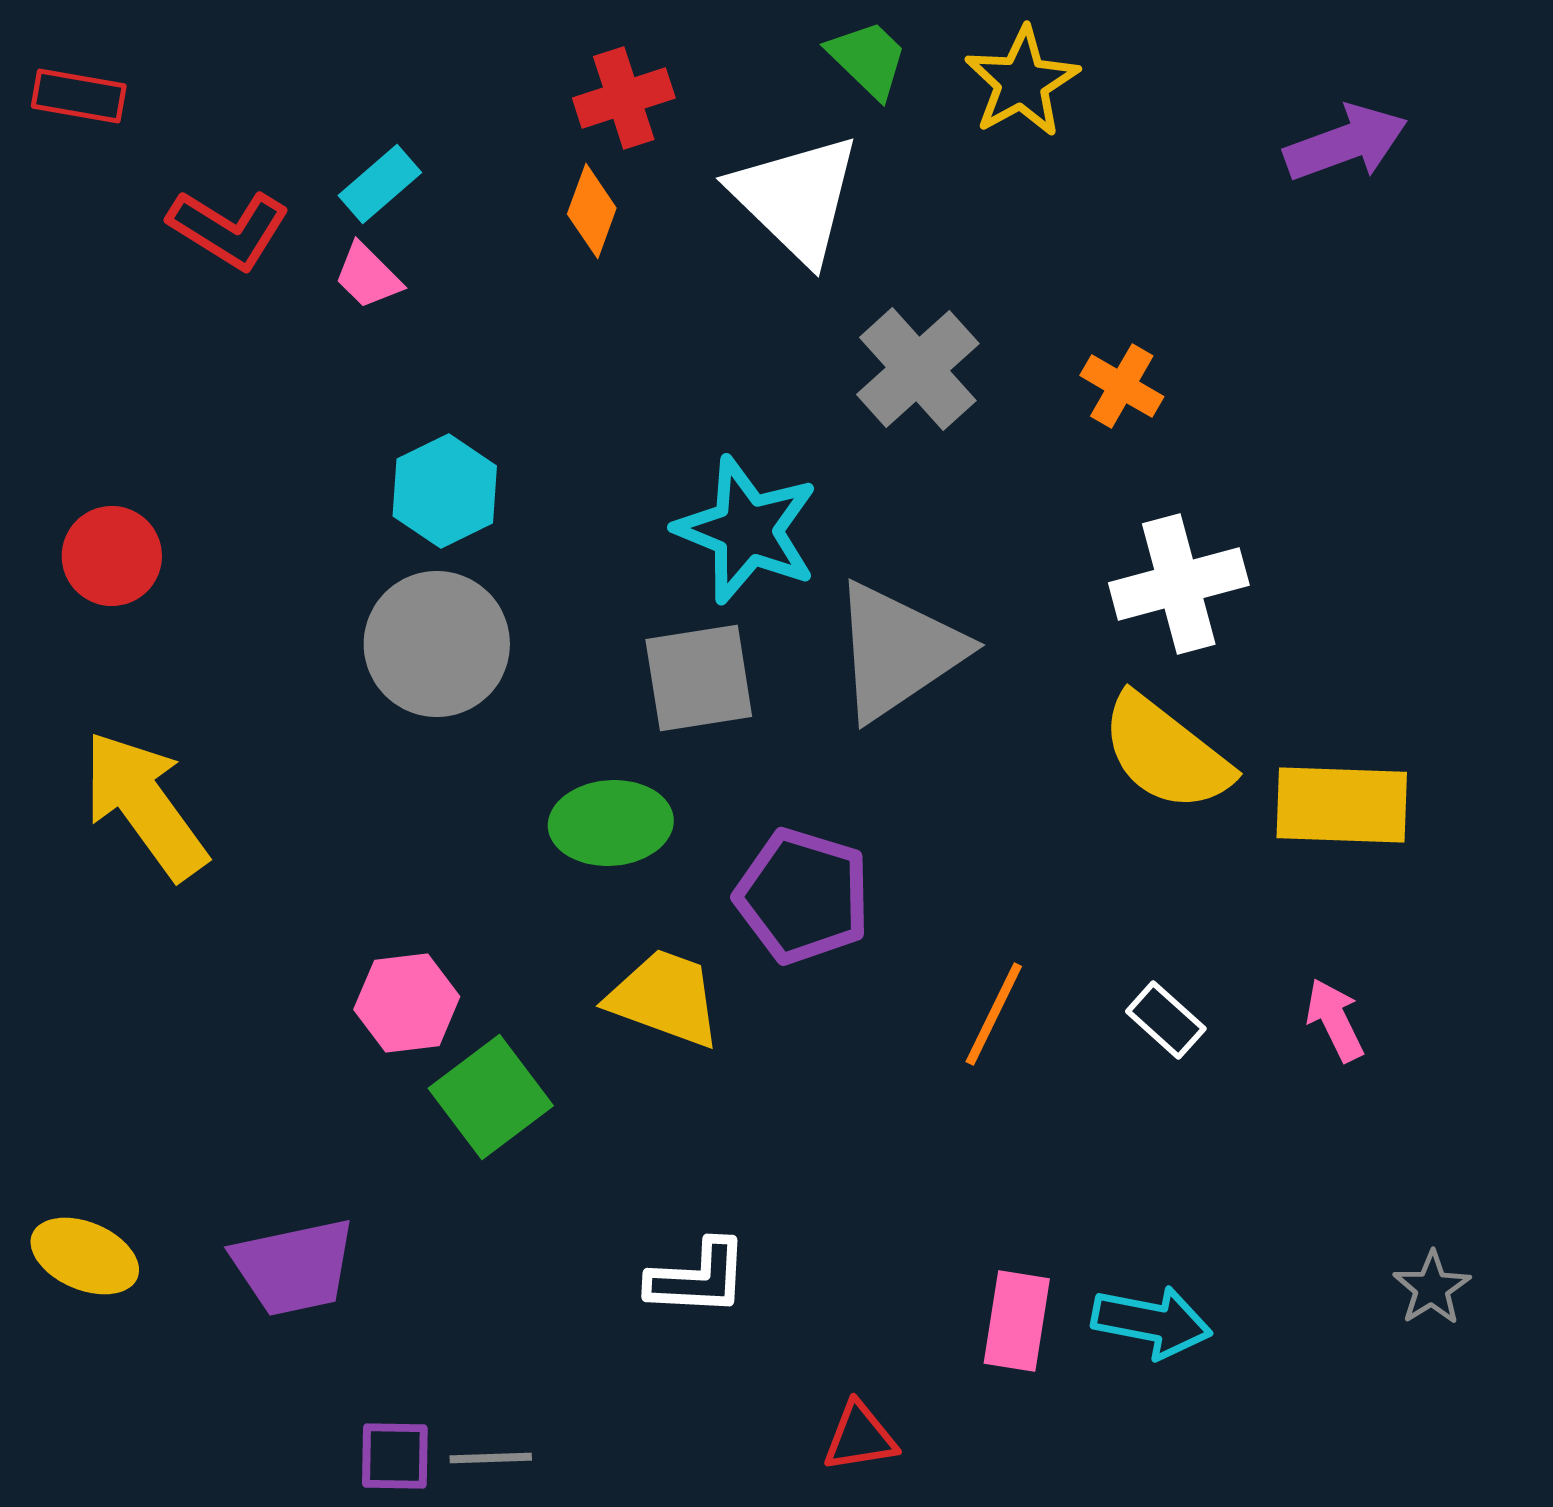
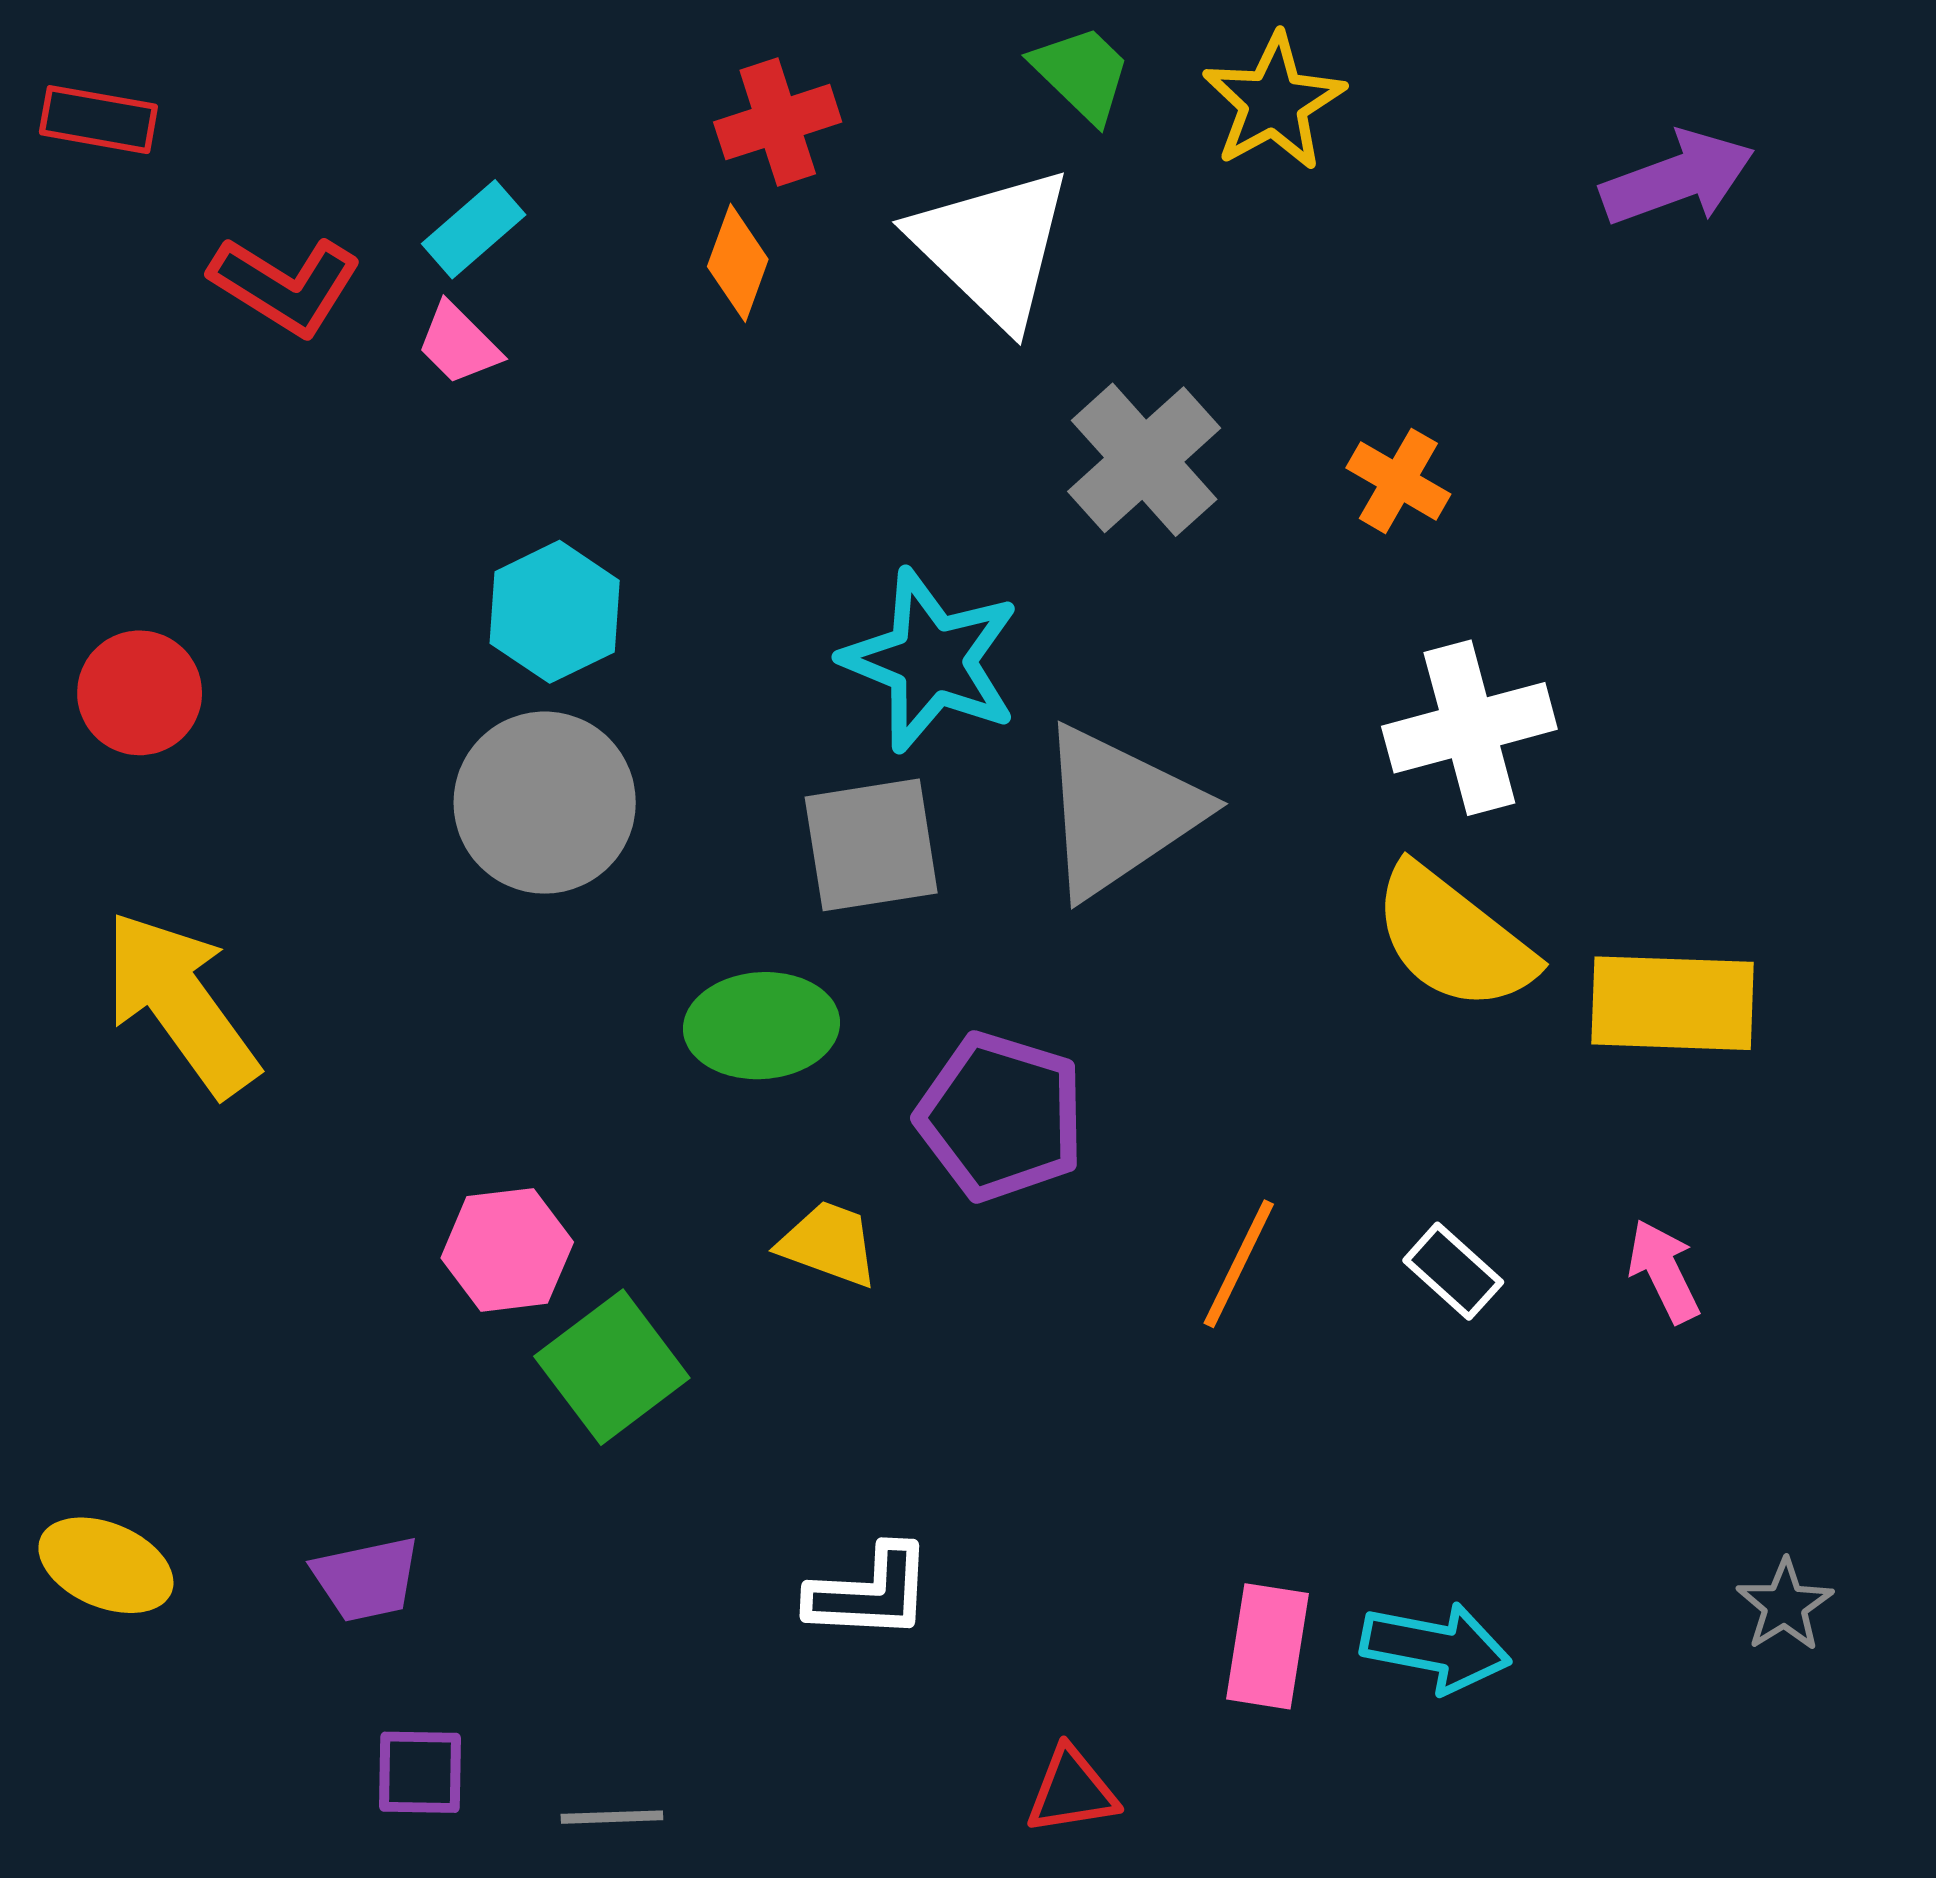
yellow trapezoid: (665, 998) -> (829, 1244), size x0.7
purple trapezoid: (294, 1267) -> (366, 1579), size x0.7
purple square: (395, 1456) -> (420, 1772), moved

